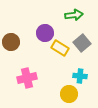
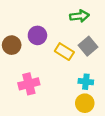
purple circle: (45, 33) -> (37, 35), moved
yellow circle: (69, 94) -> (85, 103), moved

